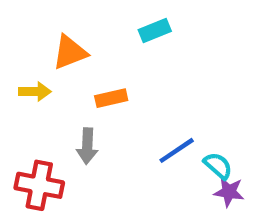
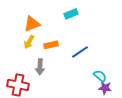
yellow arrow: (35, 92) -> (29, 42), moved, turned 120
blue line: (177, 150) -> (80, 52), moved

